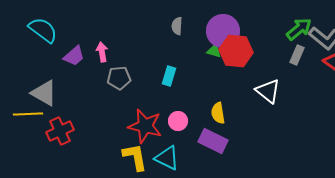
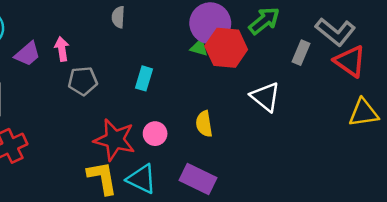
gray semicircle: (177, 26) -> (118, 17), moved
green arrow: (299, 29) -> (264, 21), moved
purple rectangle: (213, 141) -> (198, 179), moved

